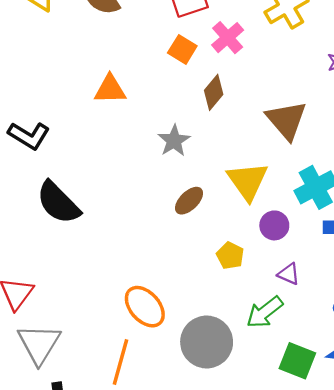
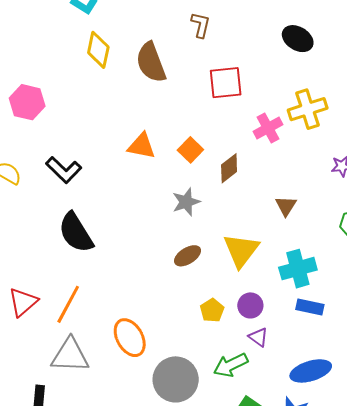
pink cross: (228, 38) -> (268, 128), moved
orange square: (182, 49) -> (190, 150), moved
brown triangle: (286, 120) -> (286, 206), size x0.6
purple circle: (274, 225) -> (250, 305), moved
gray triangle: (39, 344) -> (70, 355), moved, turned 48
orange line: (121, 362) -> (68, 304), moved

